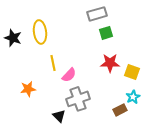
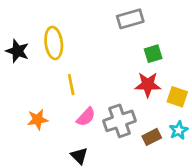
green square: (106, 33) -> (153, 54), moved
pink semicircle: (69, 75) -> (86, 117), moved
gray cross: (78, 99) -> (120, 121), moved
brown rectangle: (120, 110) -> (152, 137), moved

